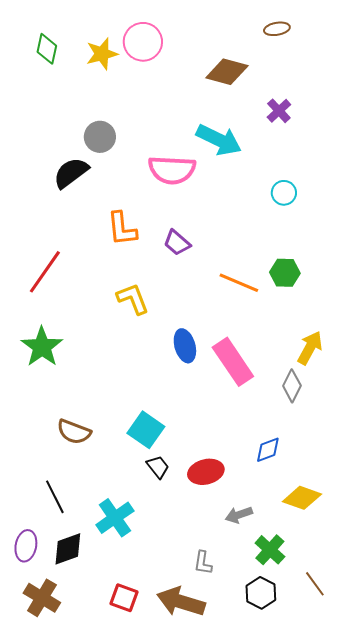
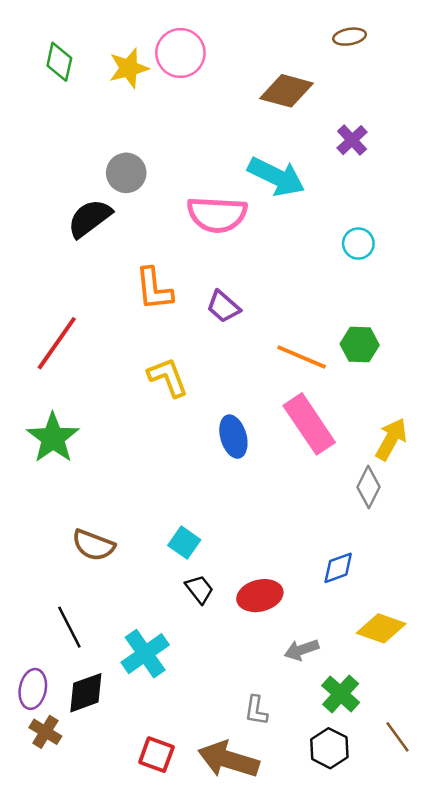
pink rectangle: (233, 362) -> (309, 424), moved
cyan square: (146, 430) -> (184, 543), size x0.7
brown cross: (42, 598) -> (45, 732), moved, size x0.7

